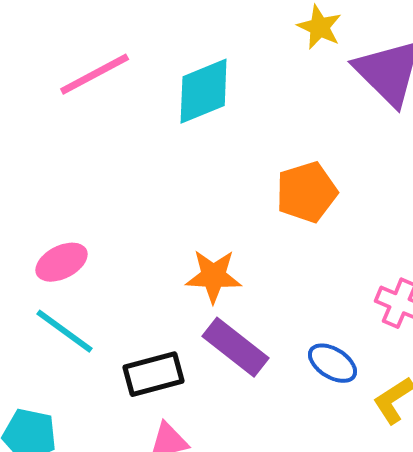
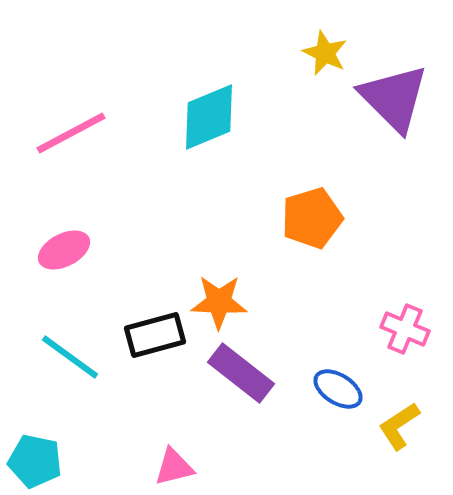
pink line: (95, 74) -> (71, 133), moved
pink ellipse: (62, 262) -> (64, 250), moved
black rectangle: (154, 374) -> (155, 335), moved

